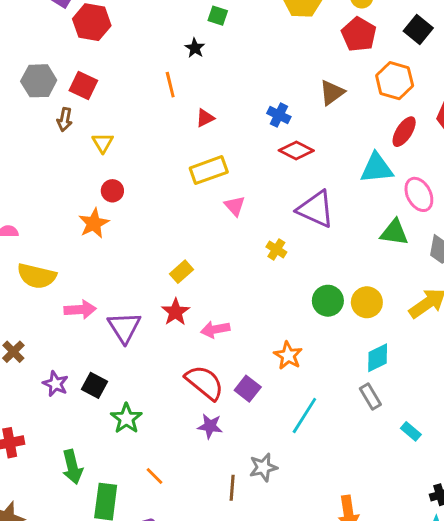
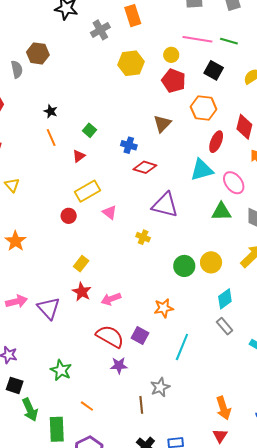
green square: (218, 16) -> (89, 130), moved, turned 32
black star: (195, 48) -> (51, 111), moved
red circle: (112, 191) -> (69, 216), moved
orange star: (288, 356) -> (164, 308), turned -30
black square: (94, 385) -> (15, 385), moved

